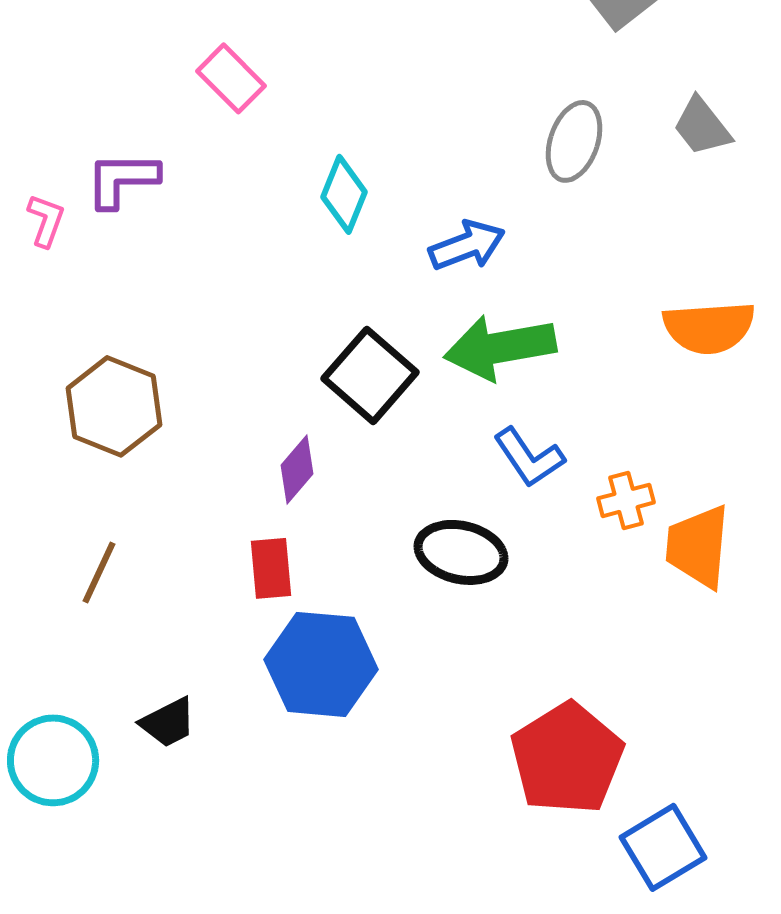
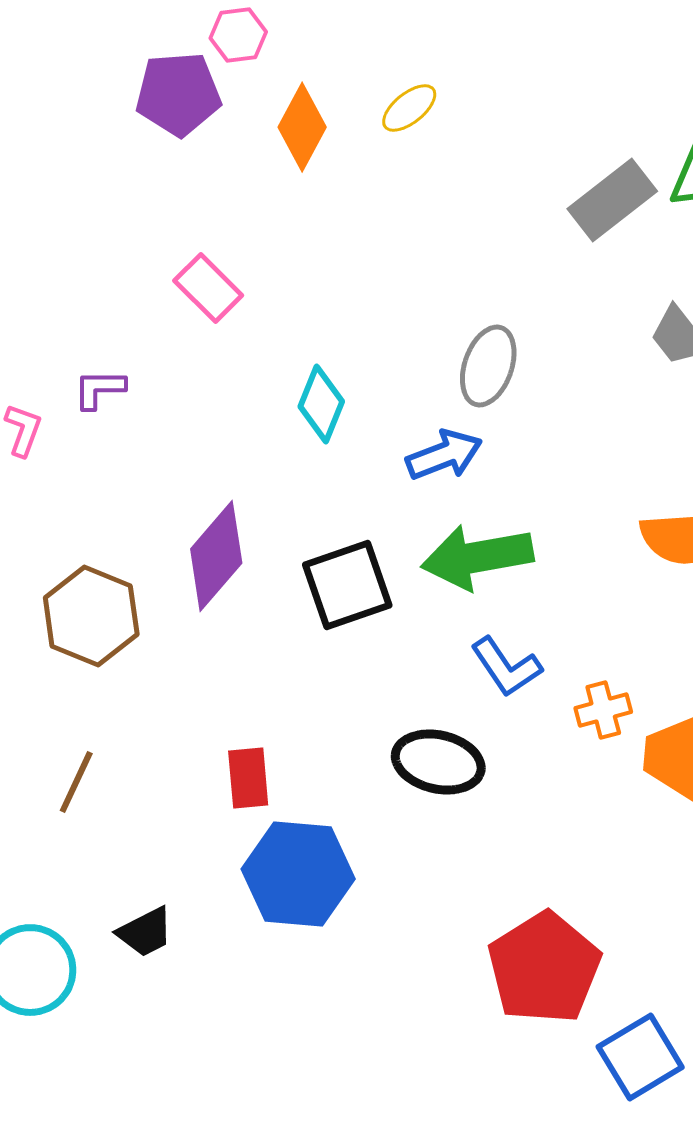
gray ellipse: (574, 141) -> (488, 366), moved
purple L-shape: (122, 179) -> (99, 389), size x0.7
black square: (370, 375) -> (347, 585), turned 30
purple diamond: (297, 469) -> (216, 556), moved, size x1.6

